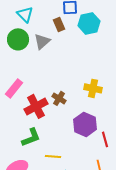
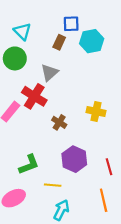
brown rectangle: (59, 24) -> (59, 42), turned 48
gray triangle: (42, 41) -> (49, 73), moved
red cross: (36, 106) -> (34, 96), moved, turned -30
purple hexagon: (85, 124) -> (74, 159), moved

